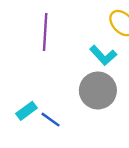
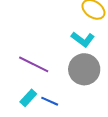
purple line: (45, 32) -> (34, 64), moved, turned -56

